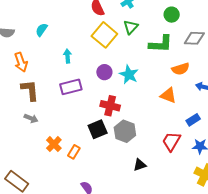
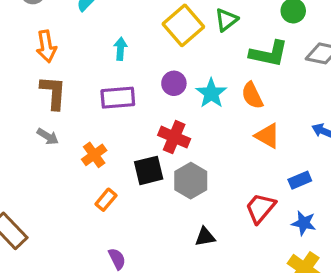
orange semicircle: (181, 69) -> (252, 95), moved, turned 72
orange cross: (54, 144) -> (94, 155), moved

